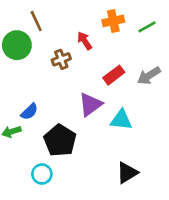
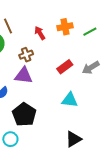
red arrow: (85, 41) -> (40, 33), moved
purple triangle: (90, 104) -> (23, 76), moved, turned 42

